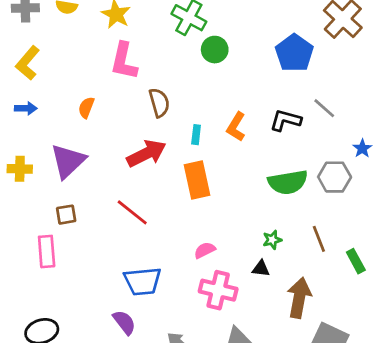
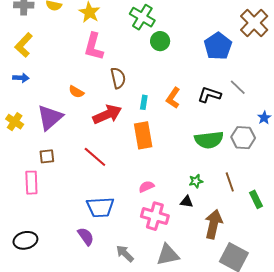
orange semicircle: (86, 108) -> (76, 92), moved, turned -84
yellow cross: (20, 169) -> (15, 122), turned 30

